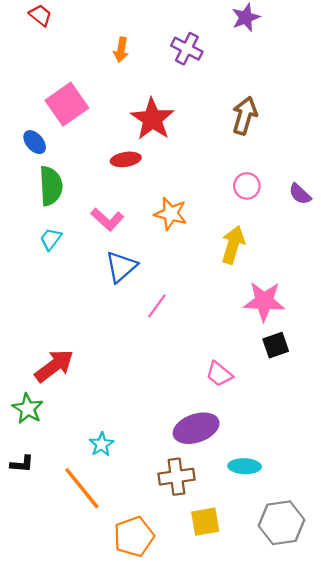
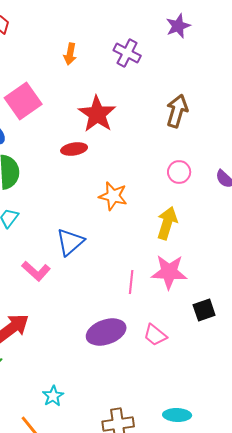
pink L-shape: (107, 219) -> (36, 271), moved
pink star: (264, 301) -> (169, 272), moved
pink line: (157, 306) -> (131, 282), moved, turned -30
purple ellipse: (196, 428) -> (106, 332), moved

